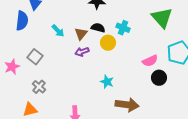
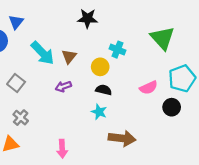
black semicircle: (98, 28) -> (104, 90), moved
cyan arrow: (58, 31) -> (43, 53), size x1.6
purple arrow: (82, 52) -> (63, 86), moved
black circle: (159, 78) -> (172, 107), moved

